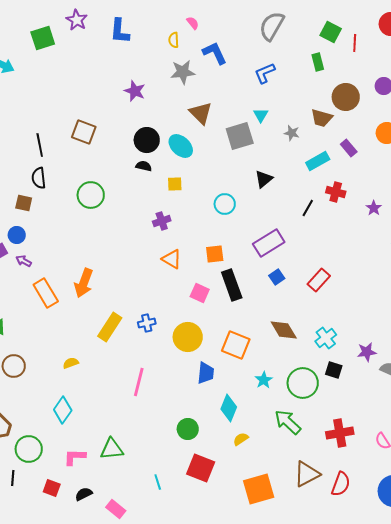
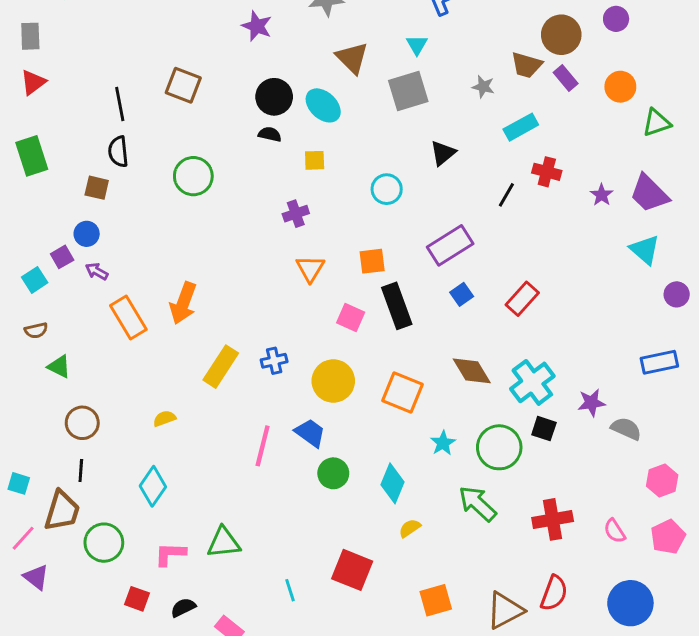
cyan triangle: (261, 115) -> (417, 45), moved
purple rectangle: (349, 148) -> (566, 78), moved
orange triangle: (172, 259) -> (310, 268), turned 30
cyan cross: (326, 338) -> (532, 382), size x1.4
blue trapezoid: (206, 373) -> (310, 433), moved, turned -60
green circle: (188, 429) -> (333, 473), moved
brown triangle: (307, 474) -> (505, 610), moved
black line: (13, 478) -> (81, 470), moved
orange square: (259, 489) -> (436, 600), size x0.7

